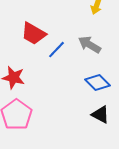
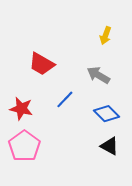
blue line: (56, 50) -> (65, 99), moved

